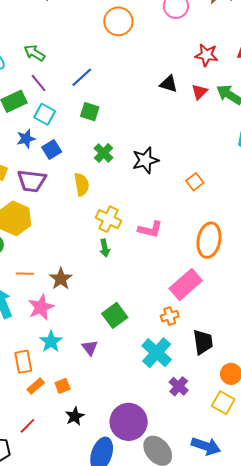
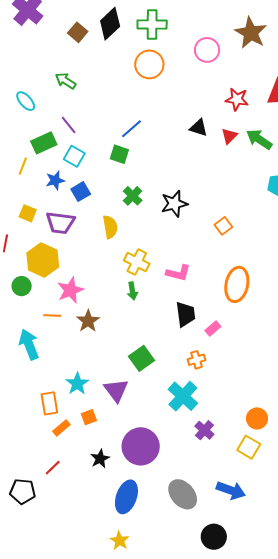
green arrow: (34, 53) -> (66, 81), moved
blue line: (82, 77) -> (132, 129), moved
pink rectangle: (186, 284) -> (213, 328), size x0.5
pink star: (41, 307) -> (70, 290), moved
black trapezoid: (203, 342) -> (185, 314), moved
purple triangle: (90, 348) -> (116, 390), size x1.5
orange square: (63, 386) -> (89, 417), moved
purple circle: (129, 422) -> (141, 446), moved

